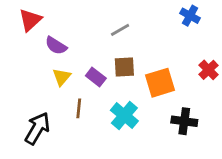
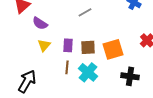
brown square: (124, 67) -> (88, 47), moved
purple rectangle: (96, 77) -> (68, 45), turned 56
brown line: (79, 108) -> (67, 67), moved

